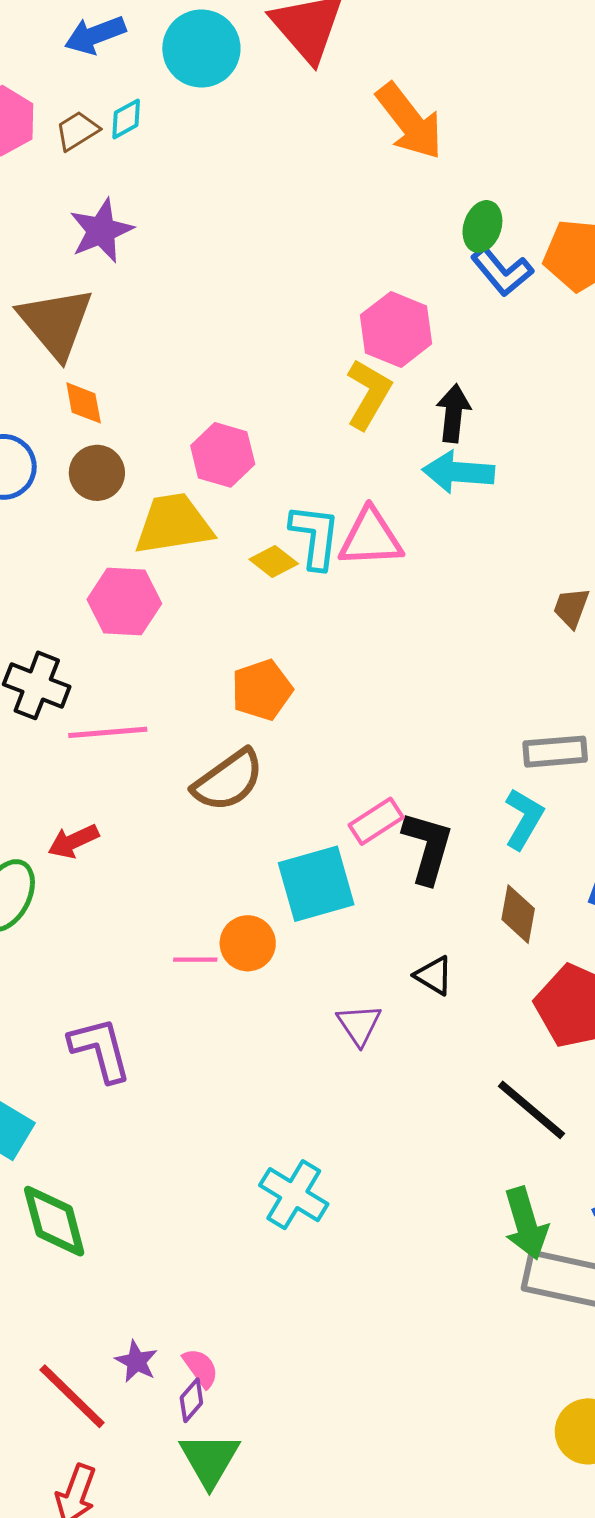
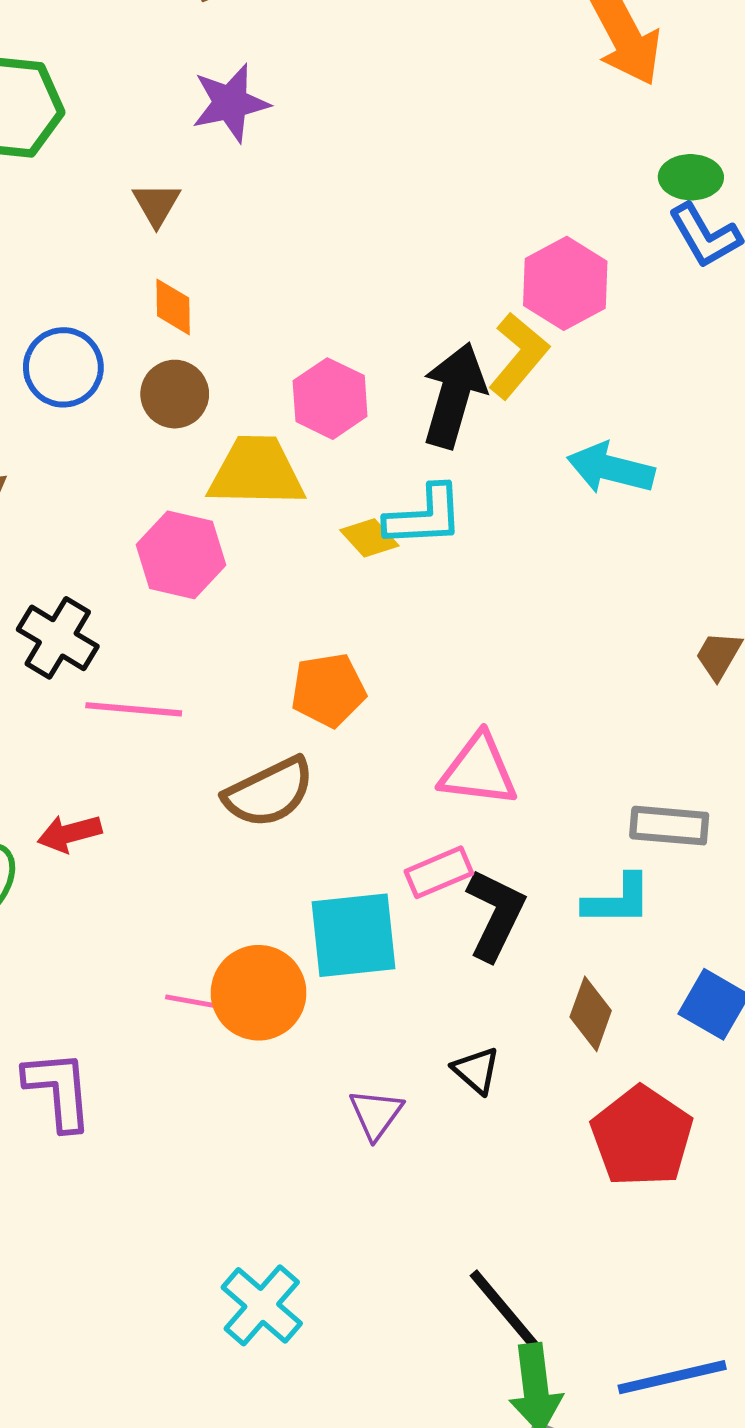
green ellipse: (482, 226) -> (691, 177), turned 63
brown triangle: (56, 323) -> (156, 204), size x0.5
black arrow: (453, 413) -> (454, 395), moved, size x1.5
cyan L-shape: (315, 536) -> (424, 516), turned 70
pink triangle: (371, 538) -> (478, 770), moved
cyan L-shape: (524, 819) -> (617, 900), turned 50
orange circle: (248, 943) -> (259, 993), size x1.4
black line: (531, 1110) -> (505, 1311), moved

